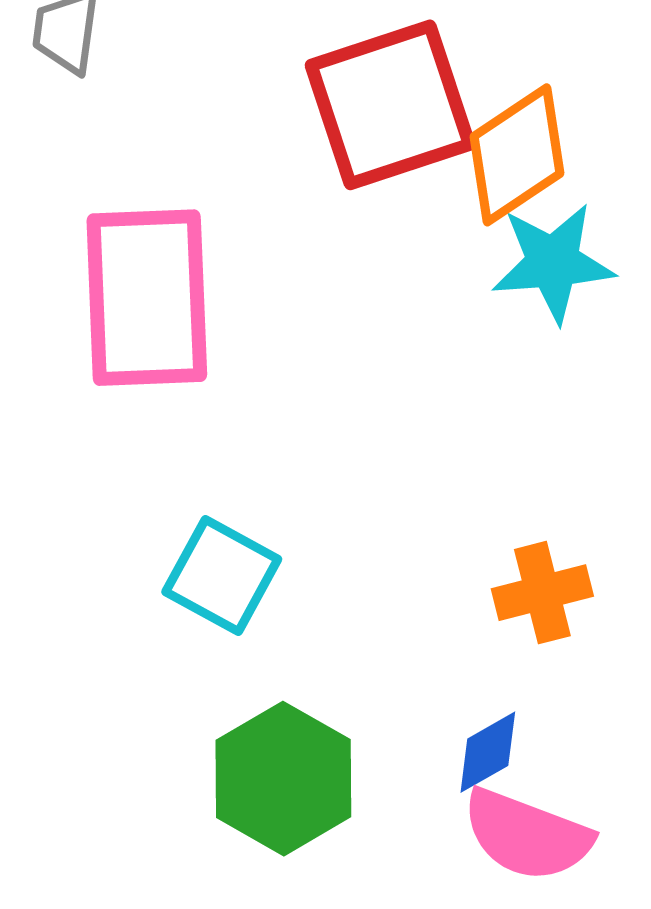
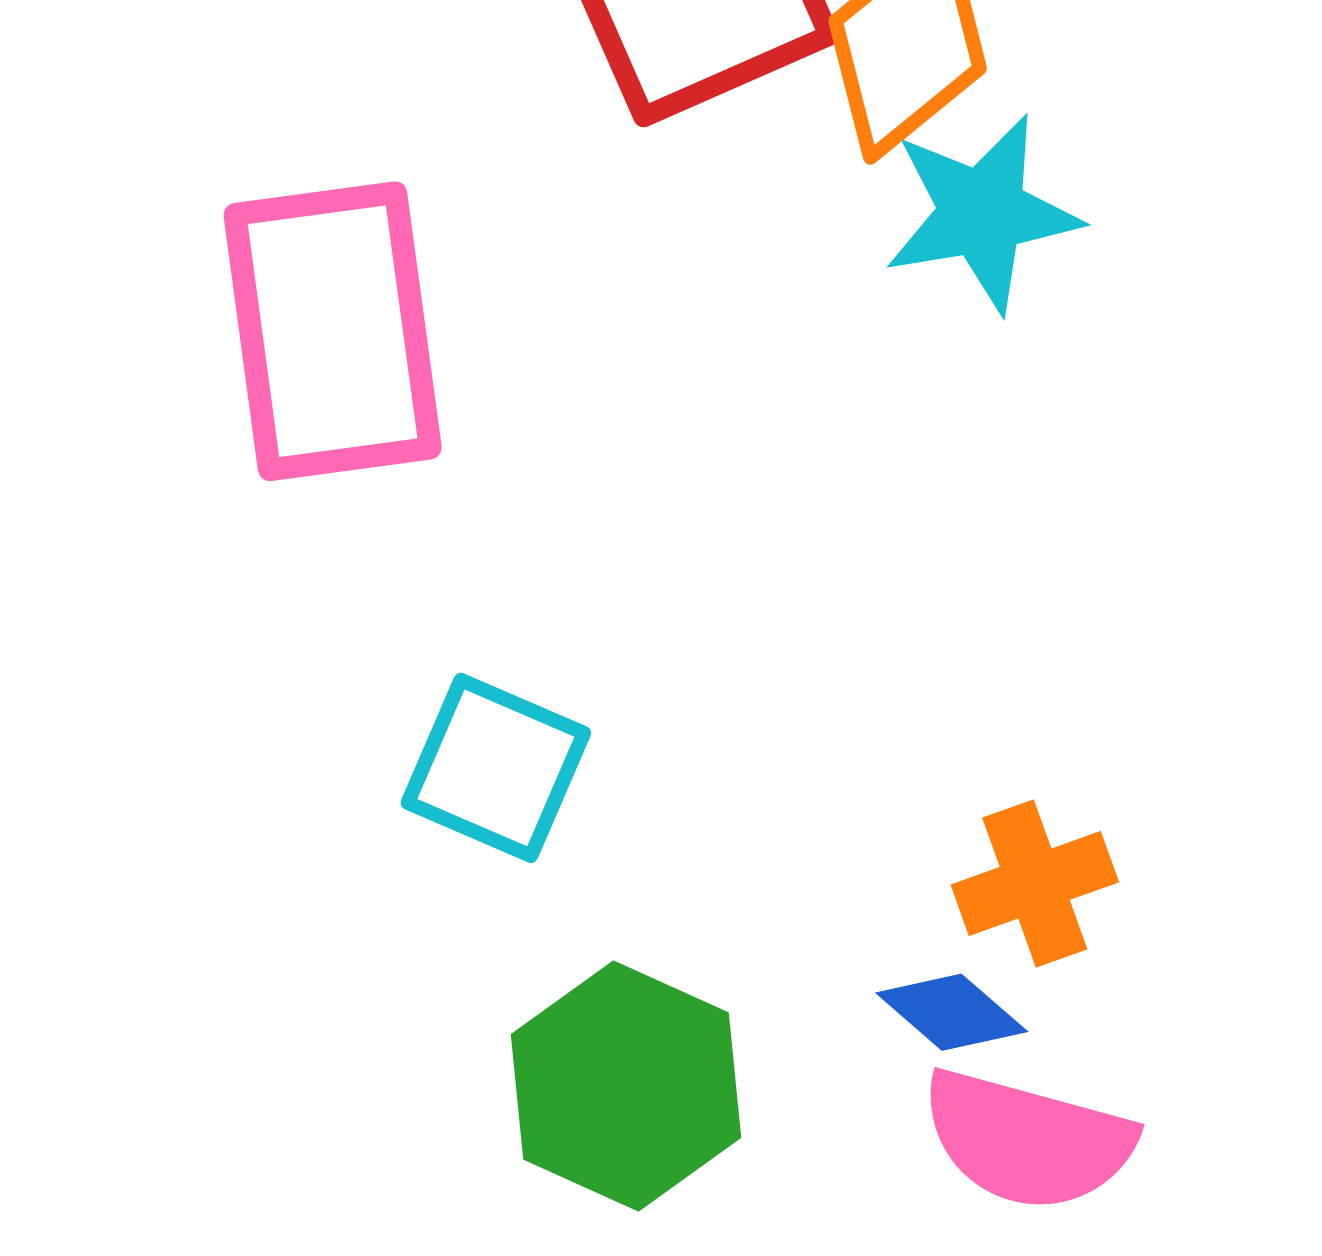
orange cross: (542, 593) -> (1035, 883), moved
blue diamond: (488, 752) -> (952, 1012), turned 76

